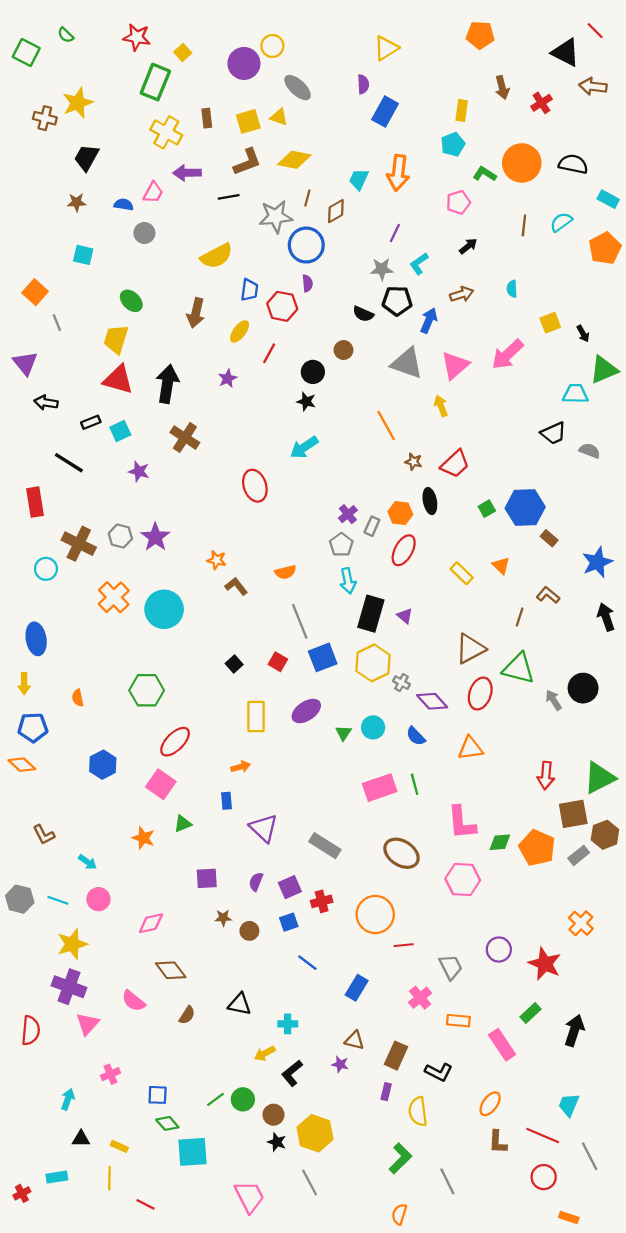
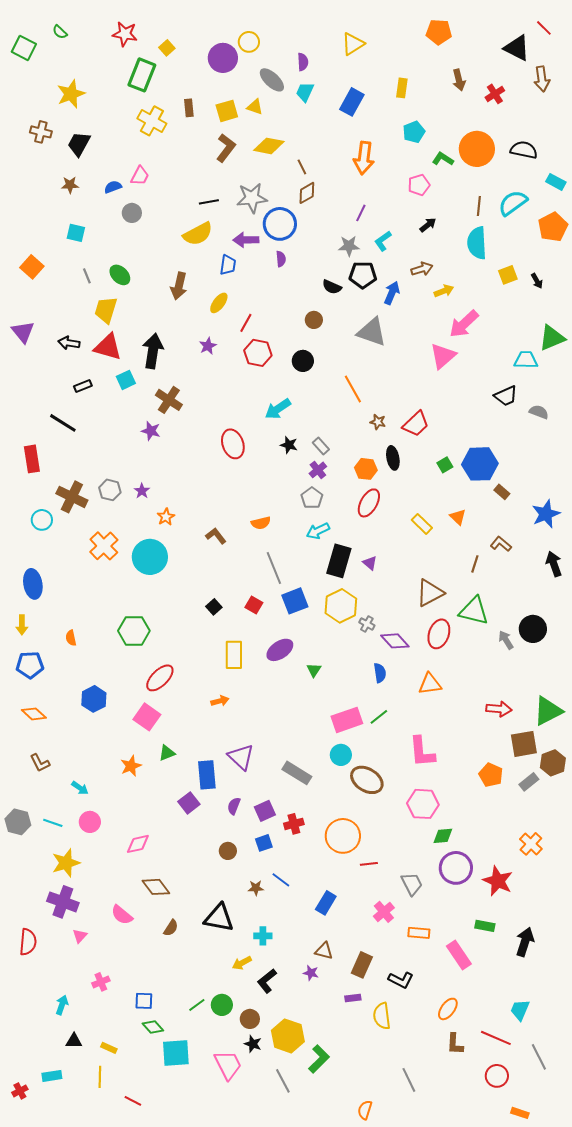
purple semicircle: (363, 84) -> (303, 62), moved
brown arrow: (593, 86) -> (542, 79), turned -105
yellow rectangle: (462, 110) -> (402, 88), moved
brown cross: (45, 118) -> (41, 132), moved
brown L-shape: (247, 162) -> (226, 148), turned -32
purple arrow: (187, 173) -> (246, 240), moved
cyan trapezoid: (359, 179) -> (305, 92), moved
black line: (229, 197) -> (209, 202), moved
brown line: (307, 198) -> (302, 167), moved, turned -42
blue semicircle: (124, 205) -> (113, 187), turned -30
cyan semicircle: (561, 222) -> (513, 203), size x1.4
cyan semicircle: (512, 289) -> (477, 243), moved, size x2.0
red hexagon: (282, 306) -> (258, 353), moved
gray line: (57, 323) -> (87, 276), moved
yellow square: (550, 323) -> (508, 275), moved
black arrow: (583, 334) -> (537, 281), moved
pink triangle: (455, 365) -> (443, 356), moved
black circle: (313, 372) -> (303, 361), moved
black star: (306, 401) -> (289, 445), moved
black arrow: (46, 403) -> (69, 343), moved
yellow arrow: (441, 406) -> (444, 291), moved, turned 90
cyan square: (120, 431) -> (126, 380), moved
purple star: (139, 471) -> (151, 431), moved
gray rectangle: (372, 526) -> (321, 446), moved, turned -66
purple star: (155, 537) -> (142, 491), size x0.6
orange star: (217, 560) -> (166, 517), moved, turned 30
cyan arrow: (348, 581) -> (318, 531), turned 75
cyan circle: (373, 727) -> (341, 755), moved
blue semicircle: (416, 736) -> (380, 673), turned -144
orange diamond: (22, 765) -> (34, 714), moved
red arrow: (546, 776) -> (499, 709), turned -90
green line: (415, 784) -> (379, 717), turned 66
blue rectangle: (226, 801) -> (207, 775), moved, size x1.8
orange star: (143, 838) -> (131, 766), turned 30
green diamond: (500, 842) -> (443, 836), moved
orange pentagon: (537, 848) -> (491, 775), size x0.7
purple square: (207, 878) -> (189, 803), turned -35
brown star: (223, 918) -> (256, 888), moved
purple circle: (499, 950) -> (456, 868), size x1.4
black triangle: (240, 1004) -> (219, 918), size x1.4
green rectangle: (531, 1013) -> (485, 926), turned 54
pink triangle: (88, 1024) -> (80, 936), size x0.7
purple rectangle: (386, 1092) -> (353, 998), turned 70
green L-shape: (400, 1158) -> (319, 1059), moved
pink trapezoid: (249, 1197) -> (228, 1065), moved

